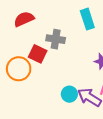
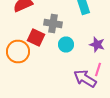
cyan circle: (69, 94) -> (66, 44), moved

